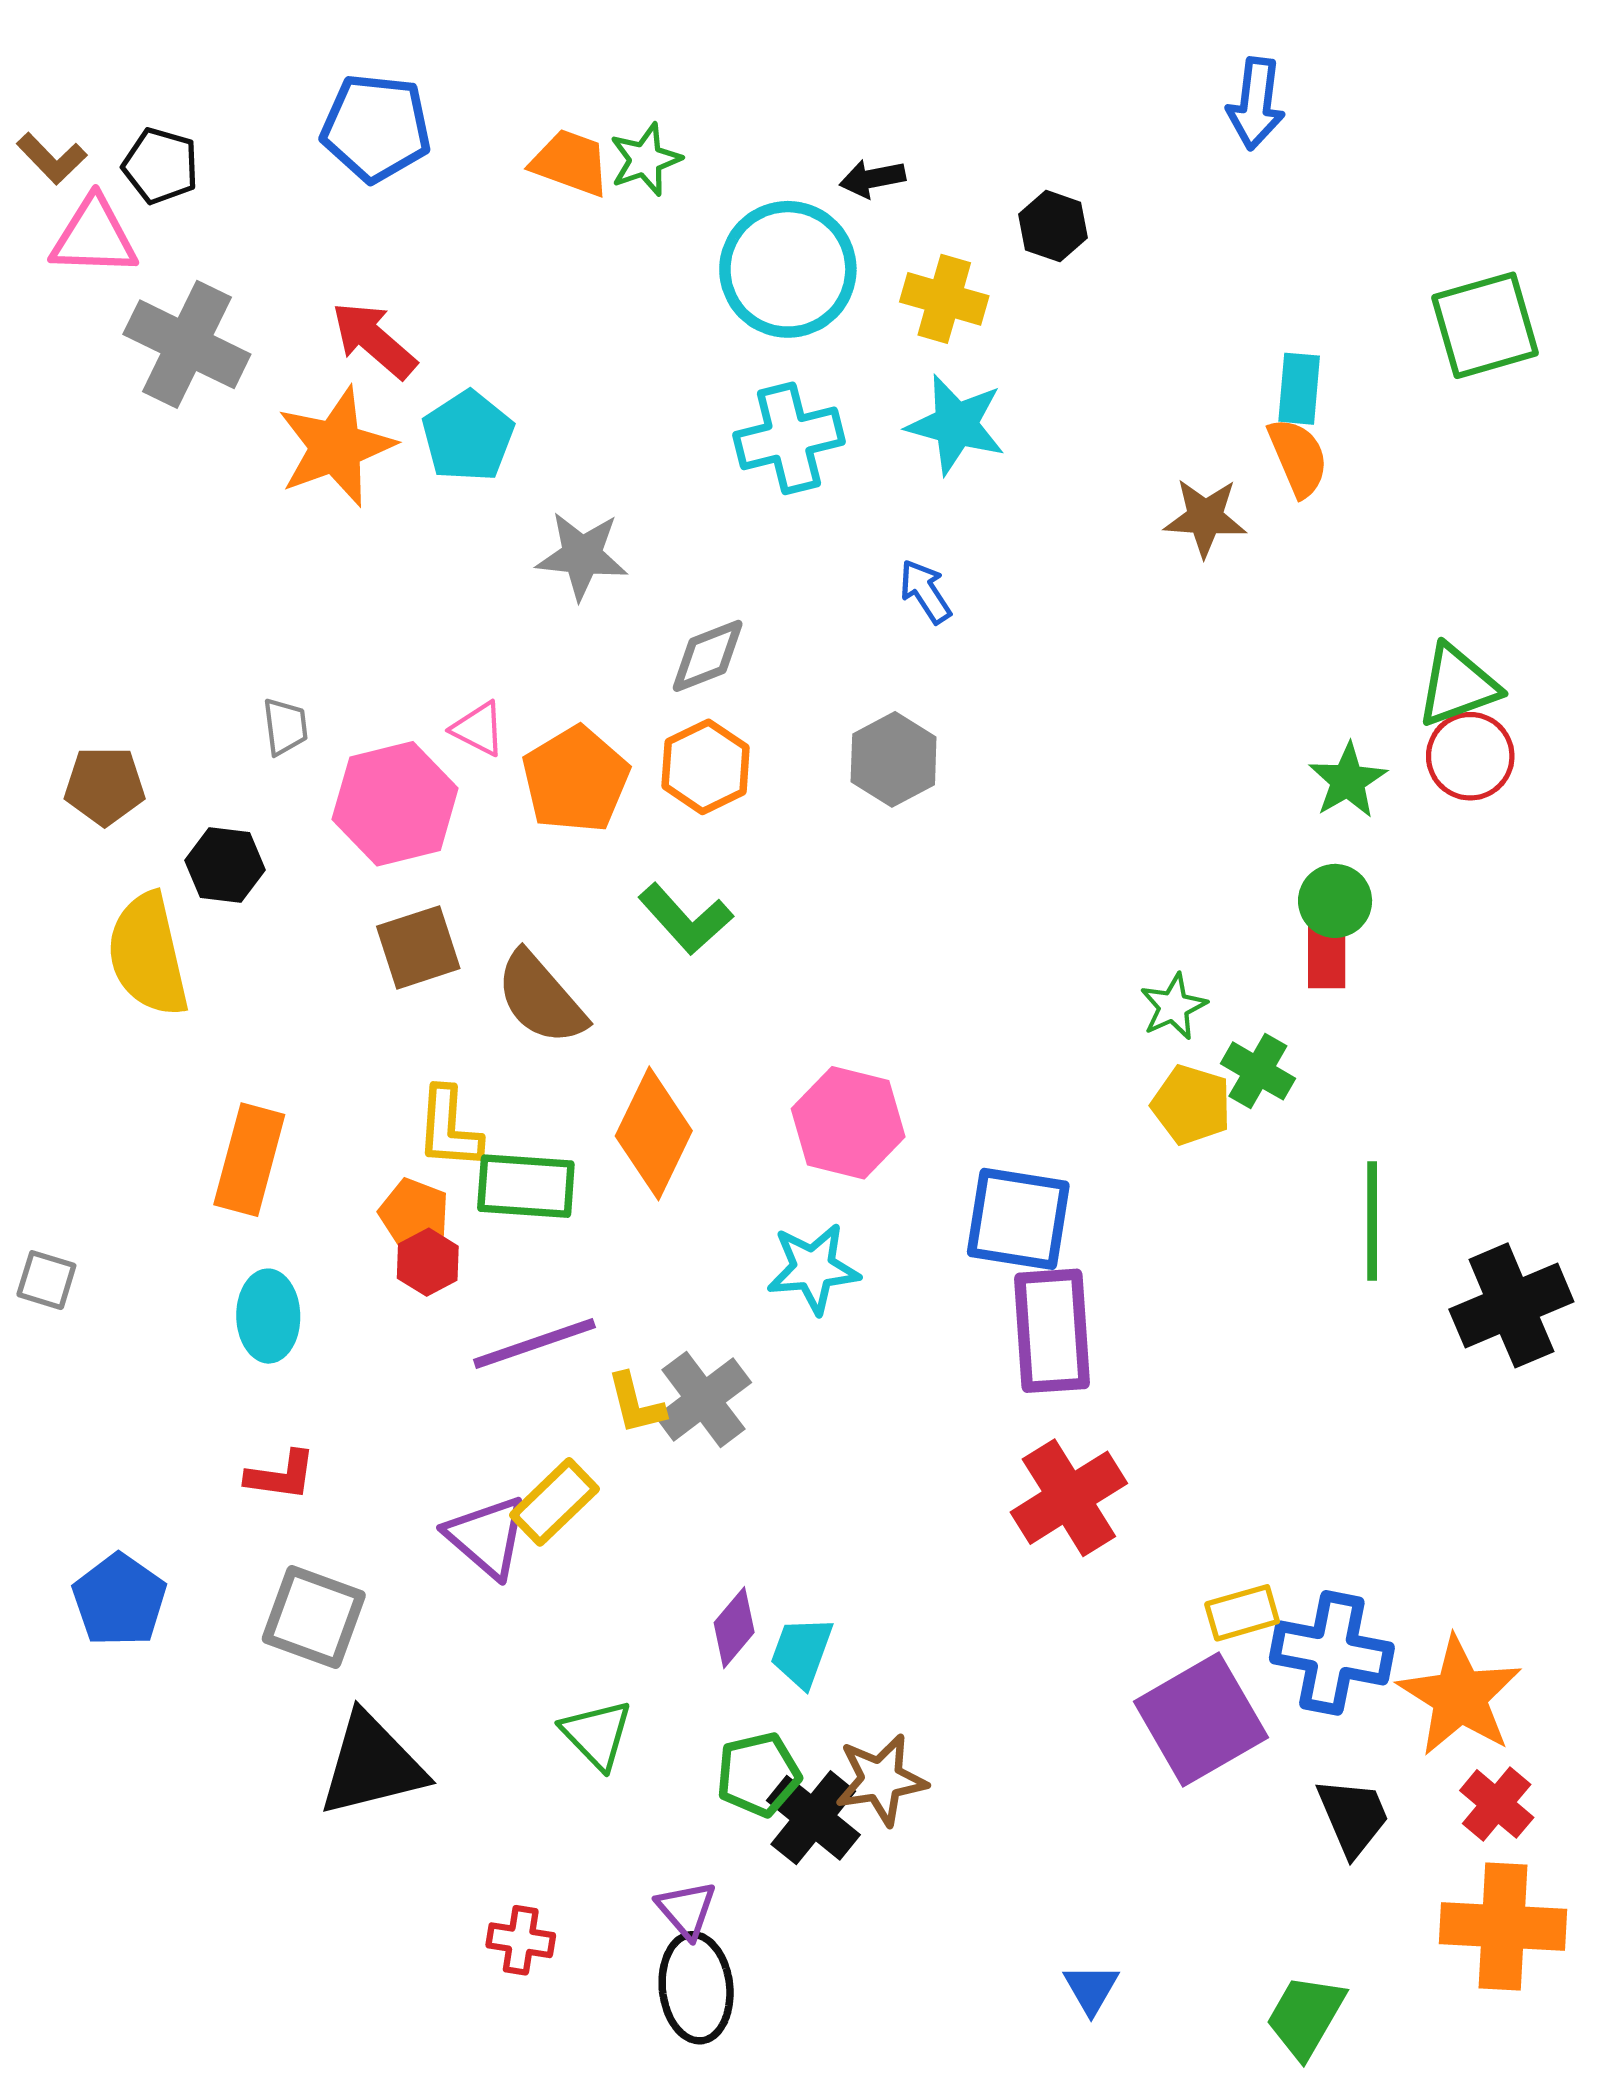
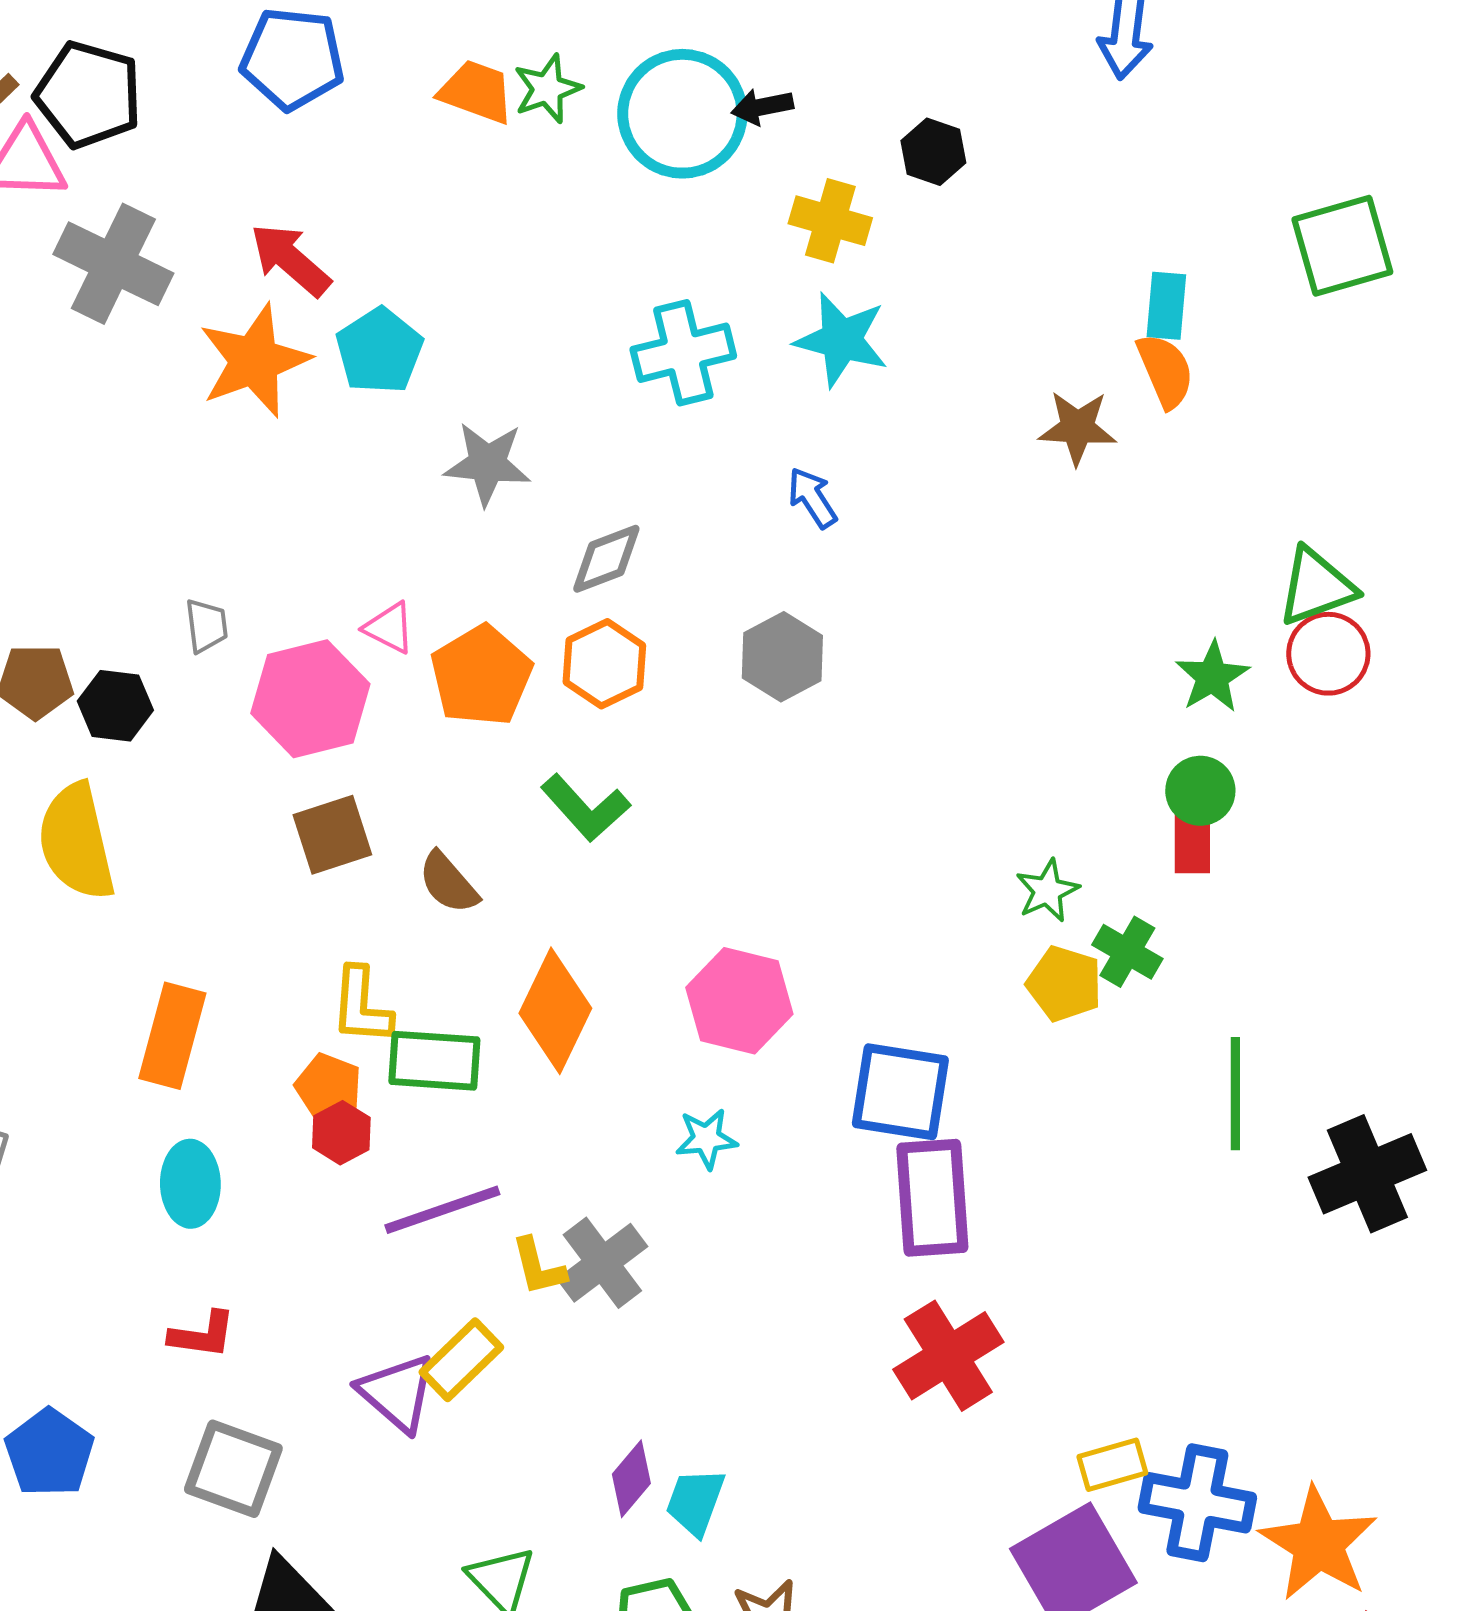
black pentagon: (161, 166) -> (88, 95), size x1.5
cyan circle: (788, 269) -> (682, 114), moved
black hexagon: (225, 865) -> (115, 706), moved
brown semicircle: (541, 998) -> (448, 883), size x0.7
cyan star: (813, 1268) -> (706, 1139), size x0.7

